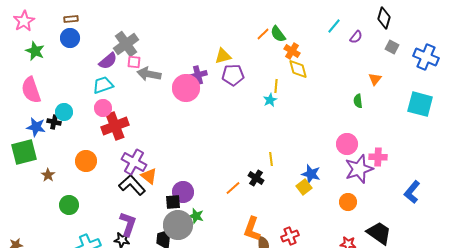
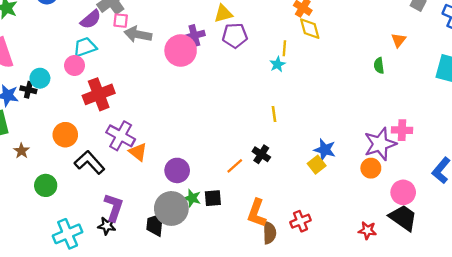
pink circle: (103, 108) -> (75, 66), moved
pink circle: (347, 144) -> (403, 192), moved
yellow line: (271, 159) -> (274, 114), moved
black L-shape: (132, 185) -> (89, 162), moved
black square: (173, 202) -> (213, 198), moved
orange circle: (348, 202) -> (371, 168), moved

